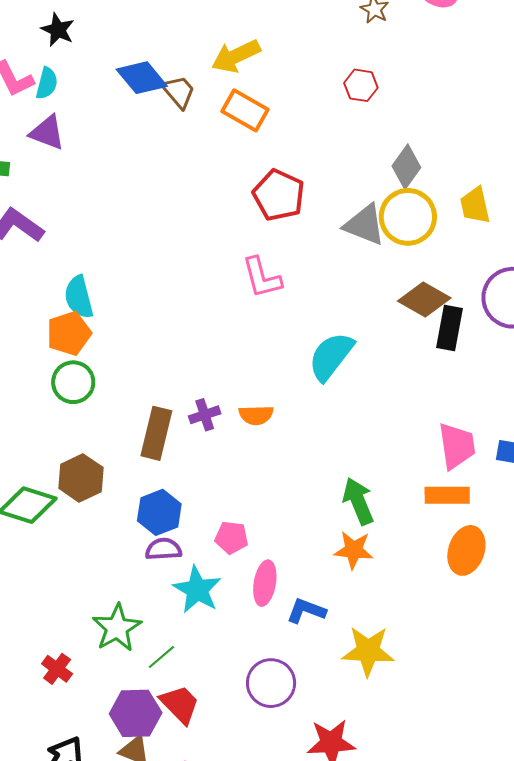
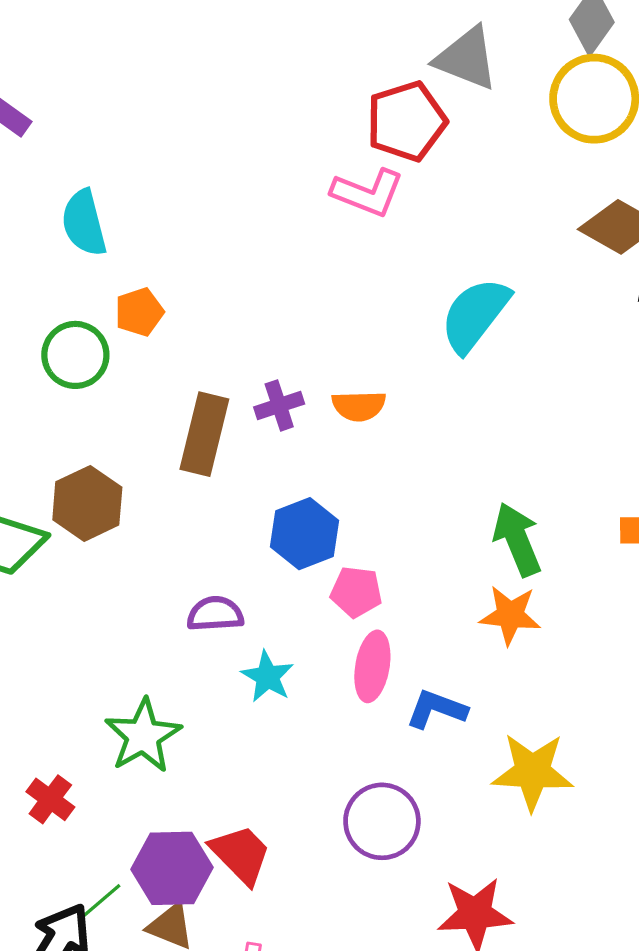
red pentagon: (279, 195) -> (406, 121), moved, turned 30
gray triangle: (365, 225) -> (466, 58), moved
pink L-shape: (262, 278) -> (368, 193), turned -54
orange pentagon: (69, 333) -> (139, 312), moved, size x0.7
blue hexagon: (159, 512) -> (304, 534), moved
pink pentagon: (232, 538) -> (356, 592), moved
cyan star: (197, 590) -> (267, 677), size x0.7
green line: (161, 657) -> (101, 901), moved

